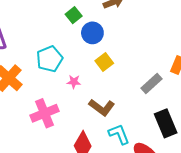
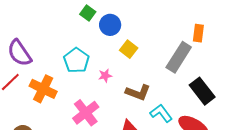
gray rectangle: (152, 83) -> (179, 57), size x1.4

